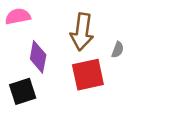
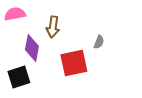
brown arrow: (82, 32) -> (53, 27), moved, size x0.7

